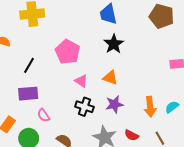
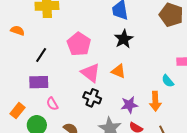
pink triangle: (81, 81) -> (91, 73), size x1.5
purple star: (114, 104) -> (129, 105), moved
cyan semicircle: (172, 107) -> (168, 81), moved, turned -96

